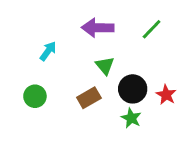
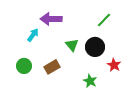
purple arrow: (98, 28) -> (51, 19), moved
black circle: (133, 89) -> (95, 47), moved
brown rectangle: (89, 98) -> (52, 67), moved

